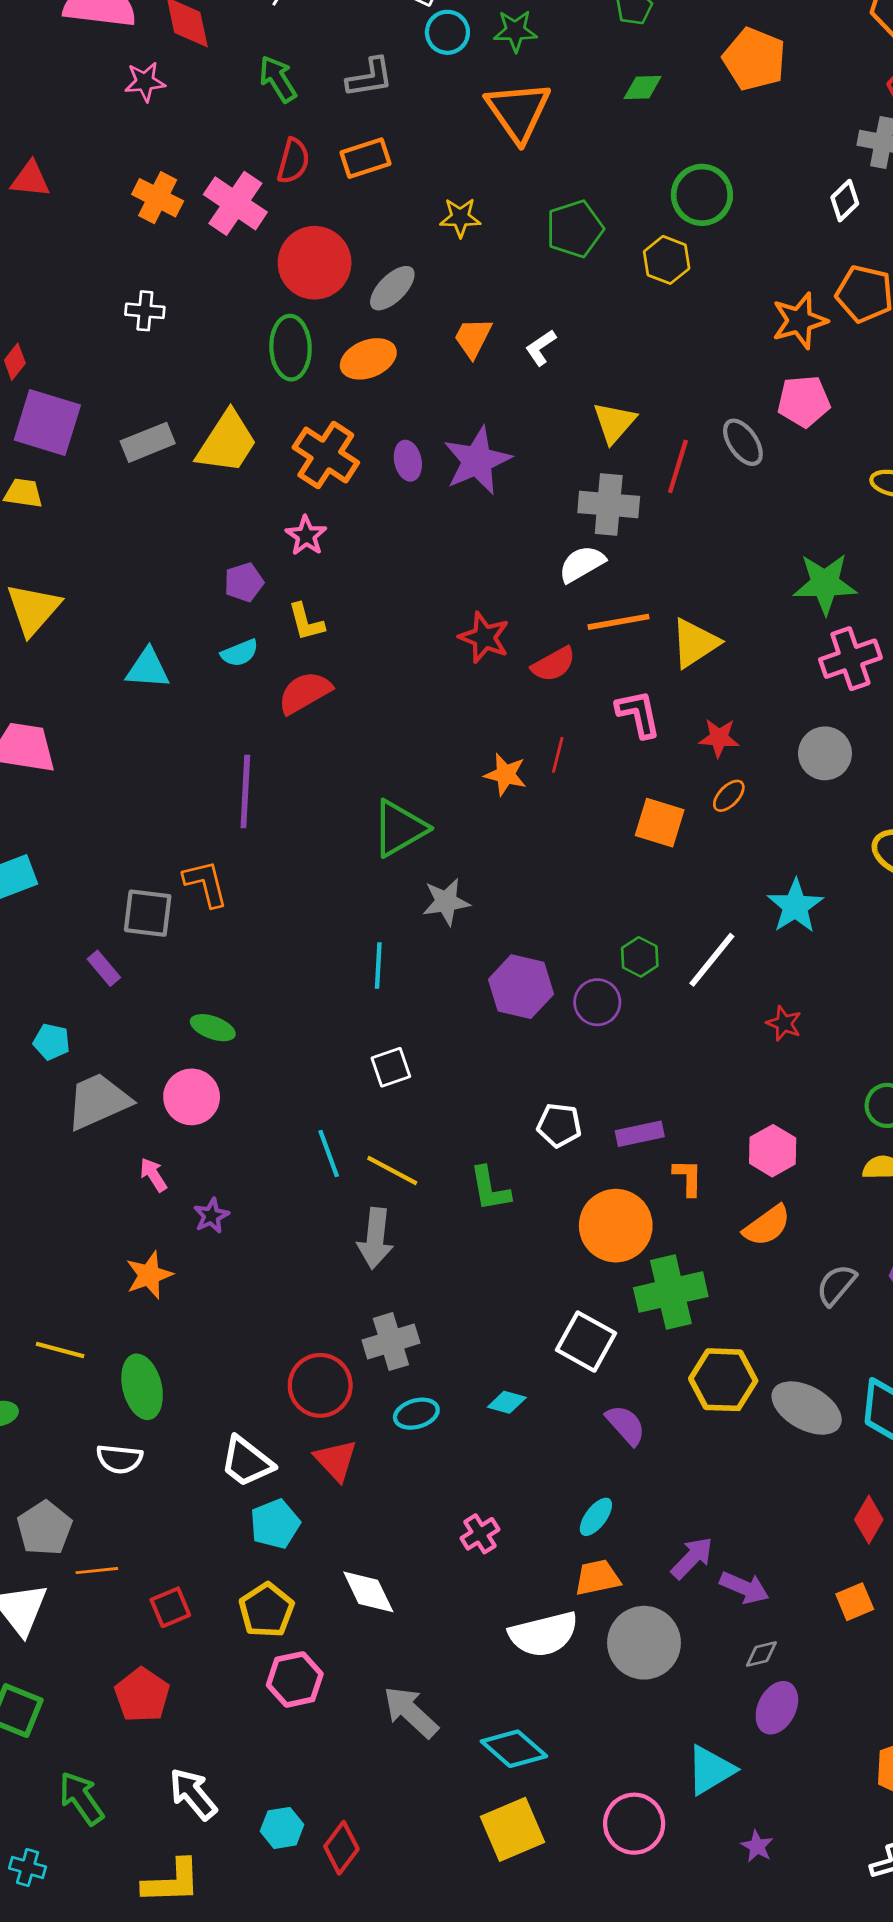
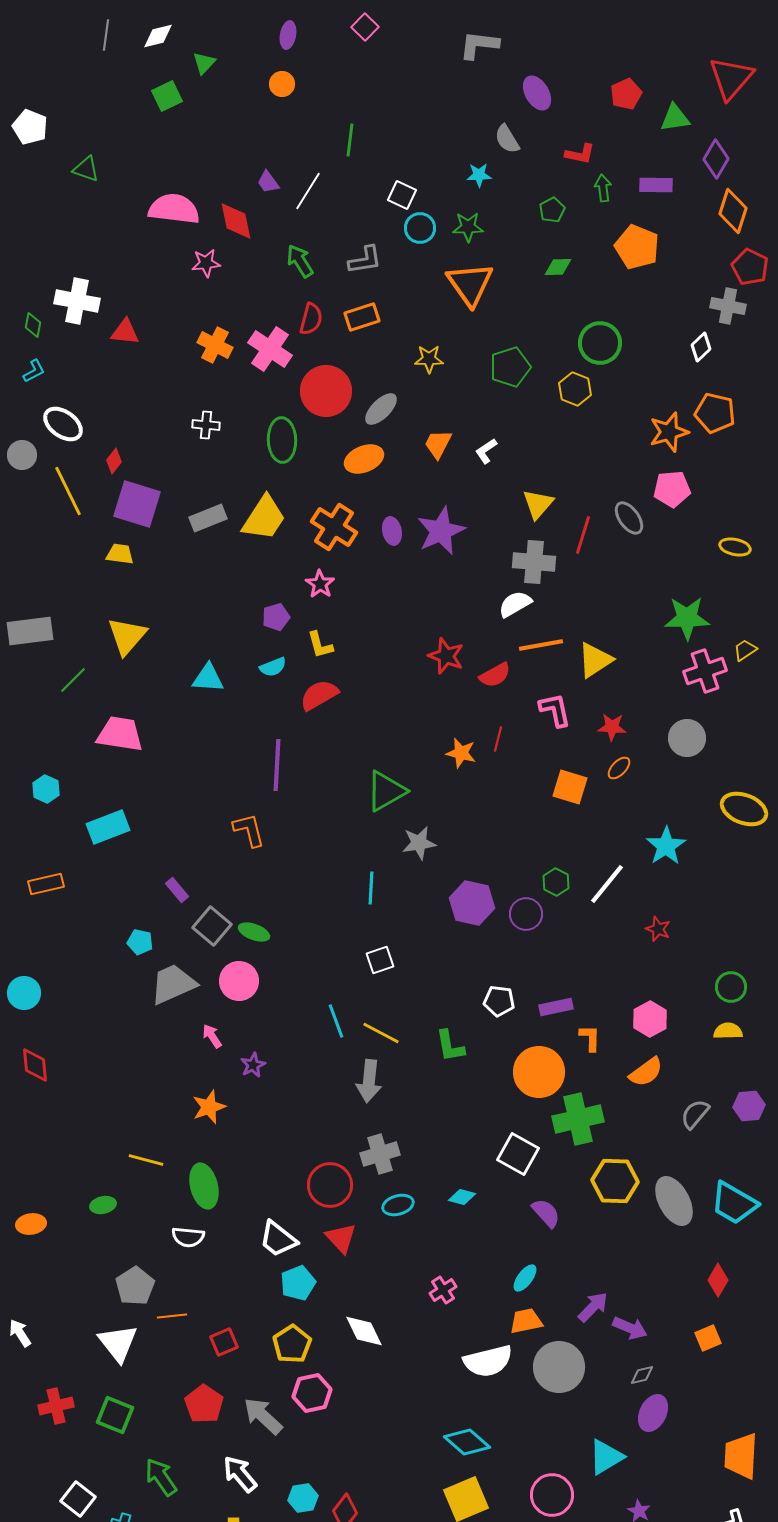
green ellipse: (291, 348) -> (282, 440), moved
gray square: (148, 913) -> (212, 926), moved, turned 33
gray ellipse: (807, 1408) -> (674, 1201), turned 33
gray arrow: (411, 1712) -> (263, 1416), moved

